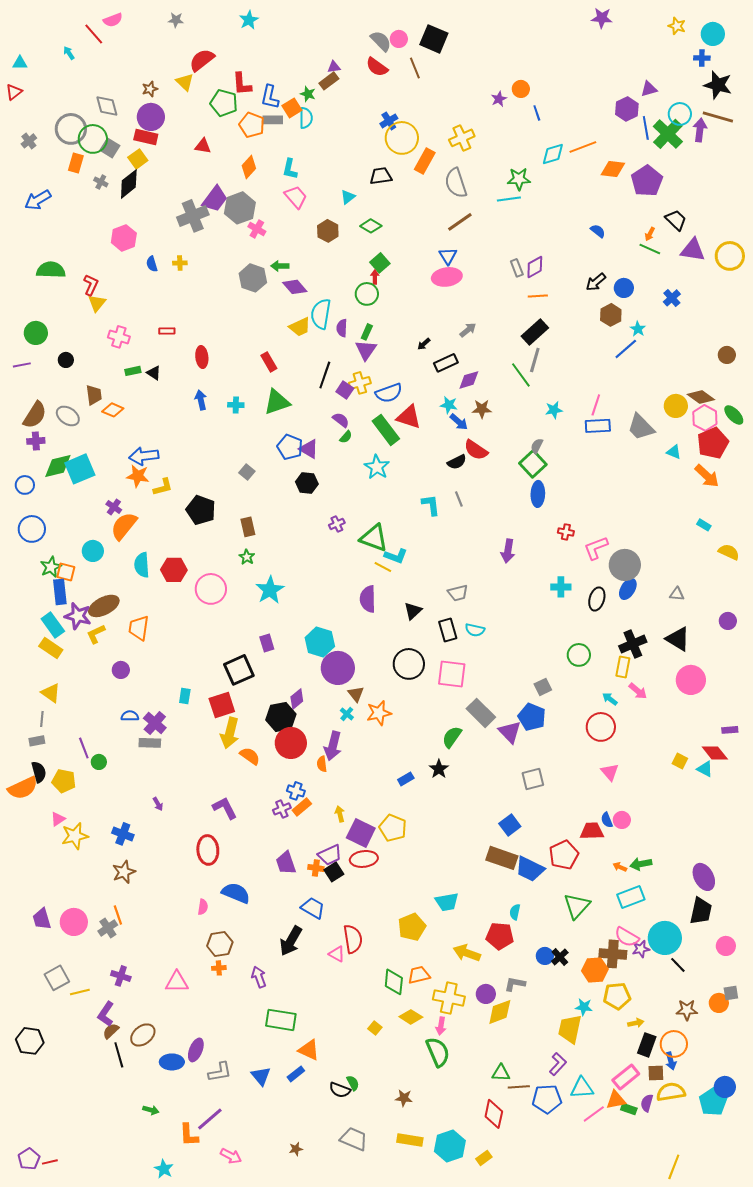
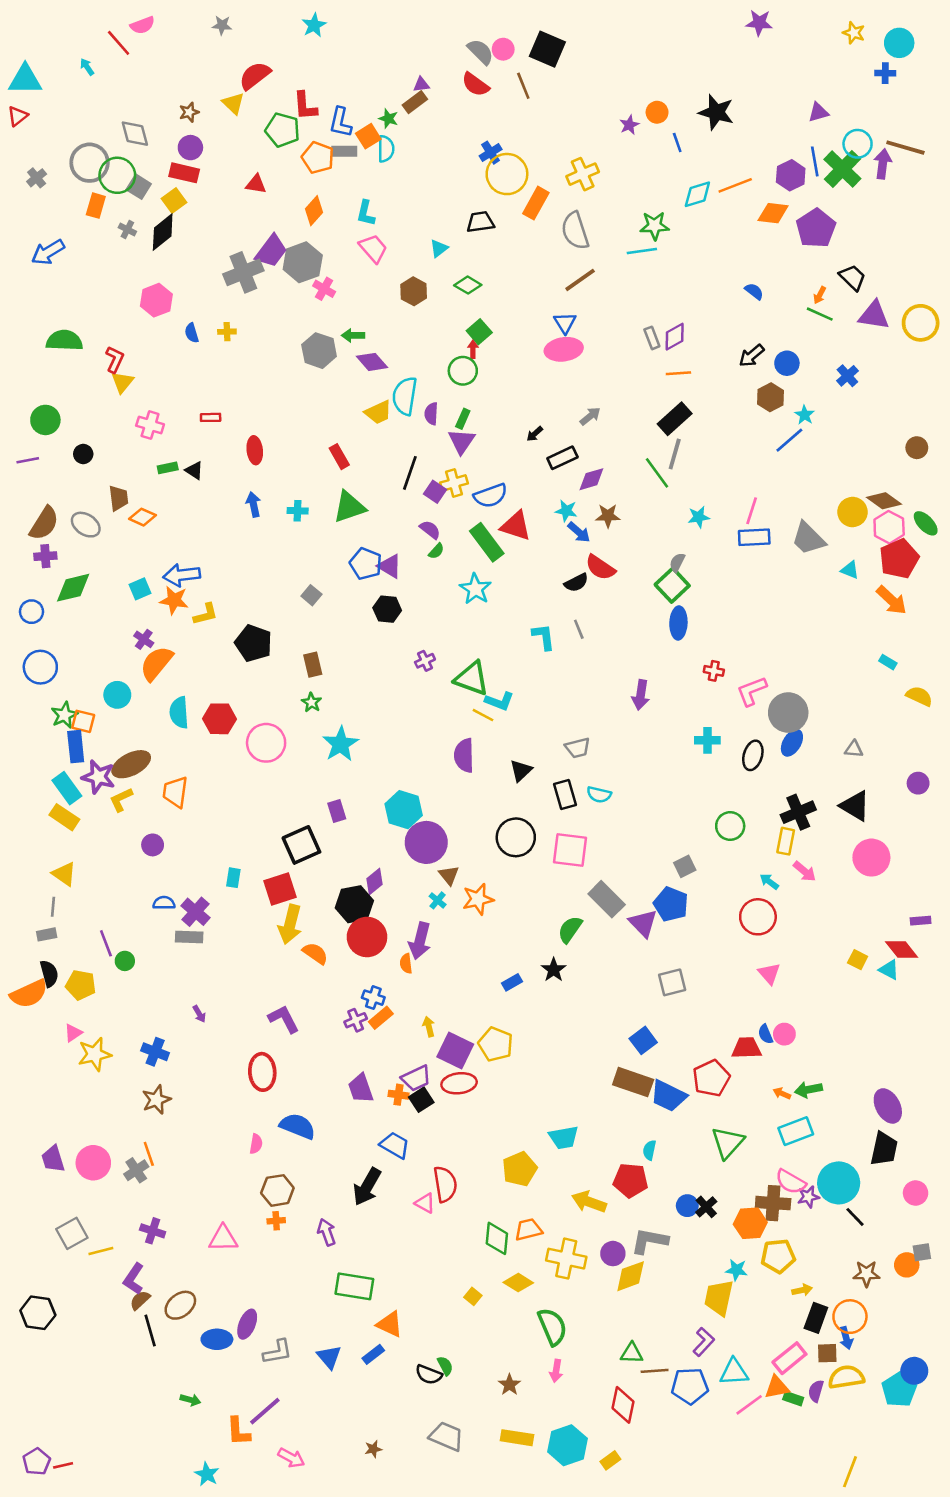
cyan triangle: (20, 63) -> (25, 79), size x1.8
black star: (718, 85) -> (716, 112), moved
purple hexagon: (627, 109) -> (791, 175), moved
purple circle: (151, 117) -> (190, 148), size x0.7
cyan square: (80, 469) -> (140, 589), moved, size x0.6
gray L-shape: (515, 984) -> (649, 1241), size x1.4
pink arrow: (441, 1026) -> (556, 1371), moved
brown star: (404, 1098) -> (509, 1385), turned 30

